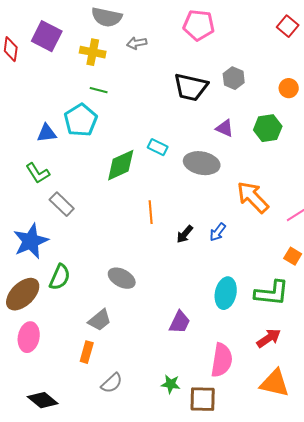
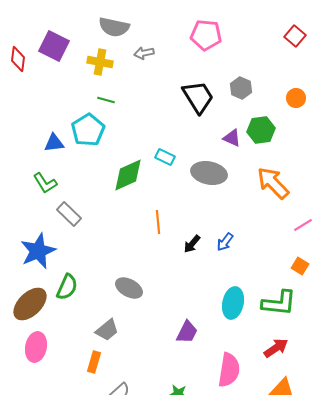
black trapezoid: (191, 87) -> (198, 97), turned -135
green hexagon: (268, 128) -> (261, 130), moved
orange arrow: (253, 197) -> (273, 183), moved

